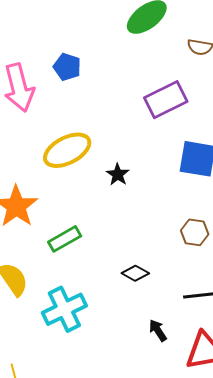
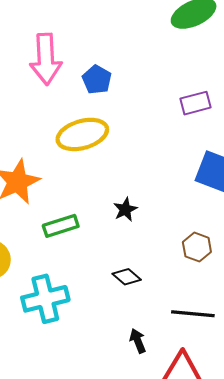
blue pentagon: (67, 67) -> (97, 80), moved
purple rectangle: (166, 100) -> (195, 103), size x0.7
black star: (118, 175) -> (125, 209), moved

